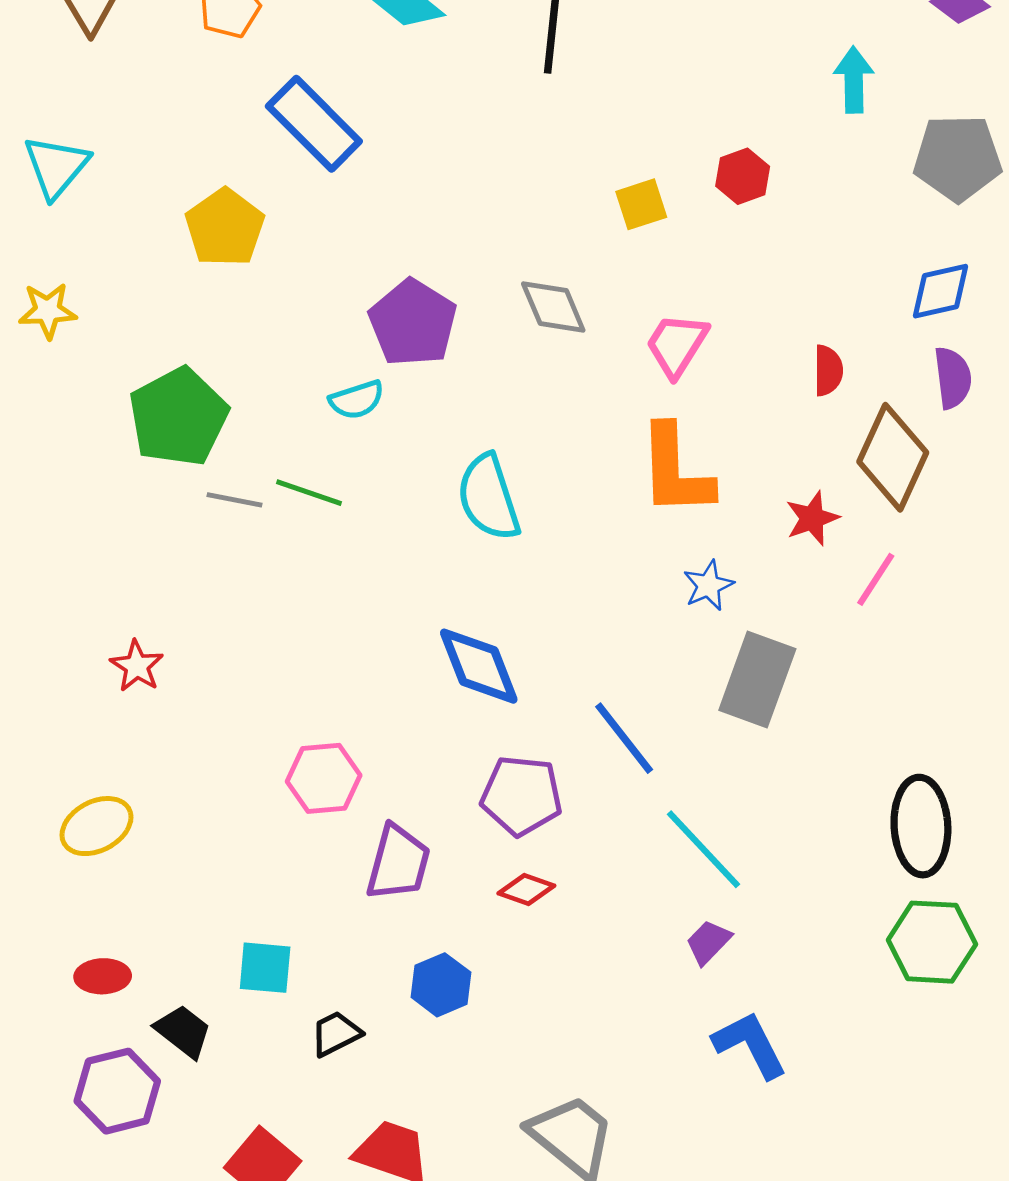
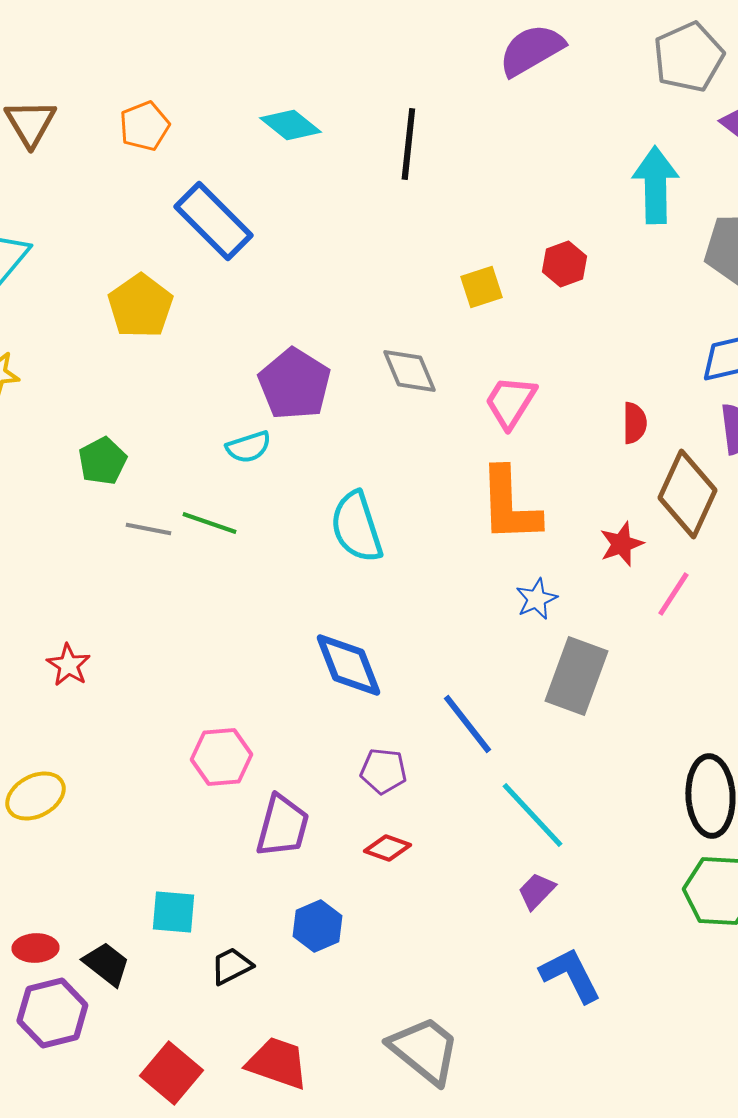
cyan arrow: (854, 80) -> (655, 185), size x1.4
green pentagon: (178, 417) -> (102, 461), size x0.6
purple pentagon: (522, 796) -> (383, 771), size x0.7
red ellipse: (103, 976) -> (35, 948), moved

